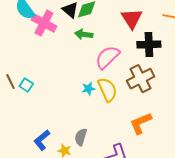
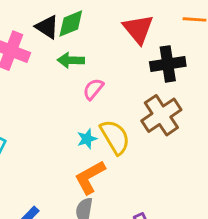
pink semicircle: (107, 57) -> (93, 89), moved, size x0.6
orange L-shape: (141, 123) -> (90, 177), moved

